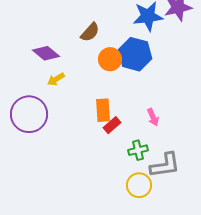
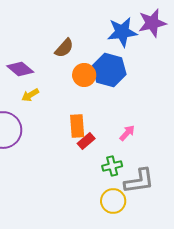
pink arrow: (153, 117) -> (127, 133), turned -114

